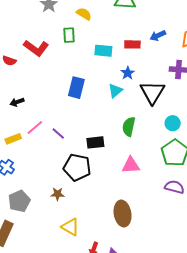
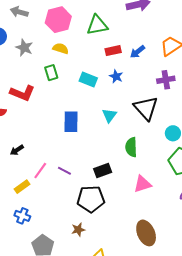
red rectangle: (132, 44) -> (113, 51), moved
cyan rectangle: (103, 51) -> (88, 80), turned 30
blue star: (128, 73) -> (116, 76), moved

